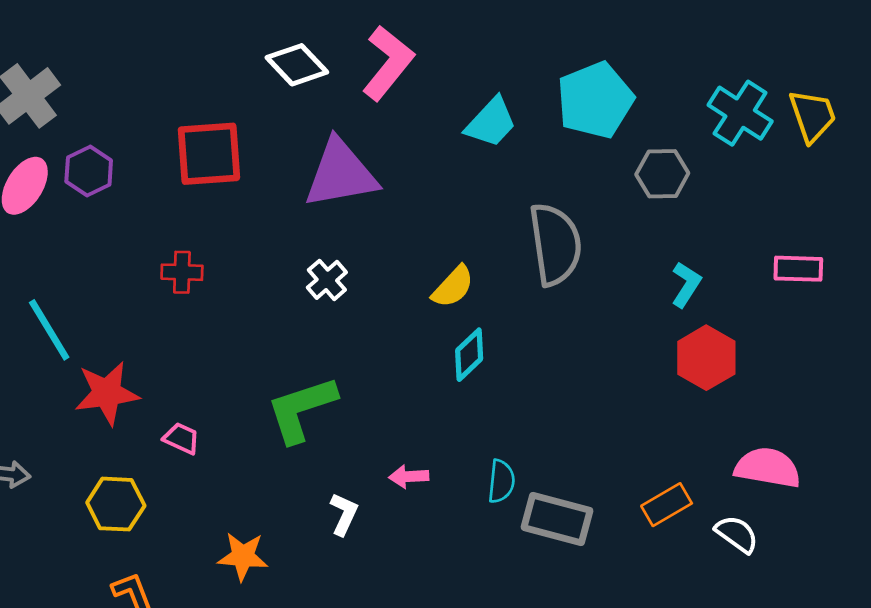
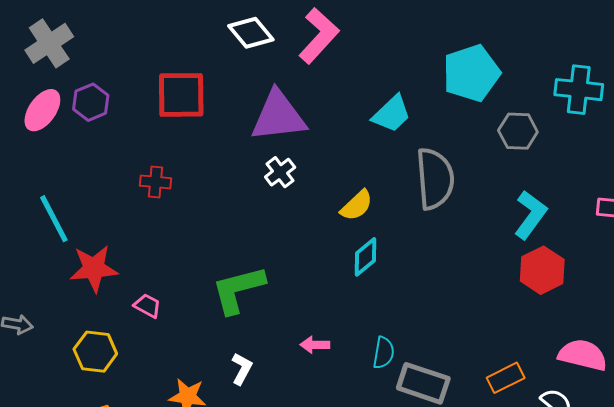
cyan cross: (740, 113) -> (579, 90), turned -30
cyan trapezoid: (491, 122) -> (392, 114), moved
white cross: (327, 280) -> (280, 172), moved
cyan L-shape: (686, 284) -> (530, 215), size x1.4
white L-shape: (344, 514) -> (242, 369), moved

